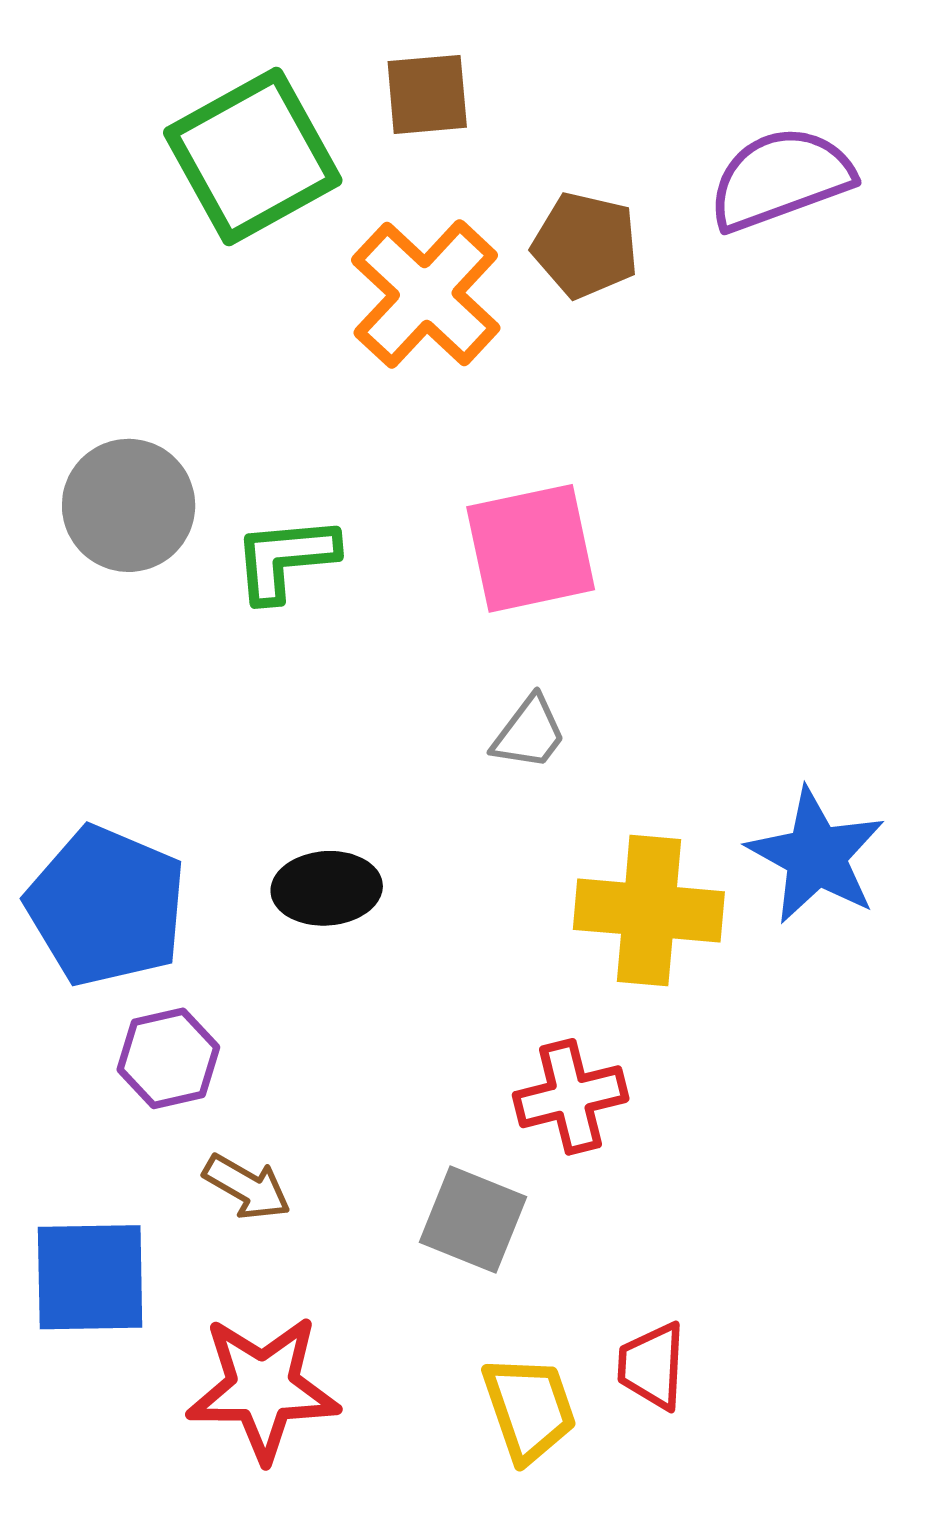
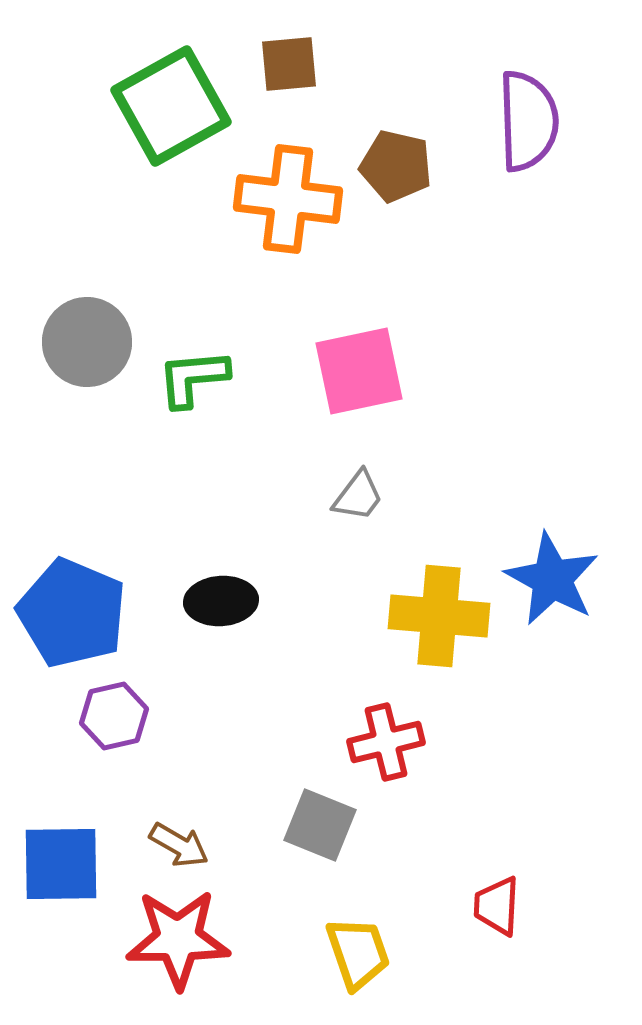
purple semicircle: (781, 179) -> (528, 121), turned 108
orange cross: (426, 294) -> (288, 199), turned -36
brown arrow: (247, 1187) -> (179, 845), moved
red trapezoid: (652, 1366) -> (497, 906), moved

